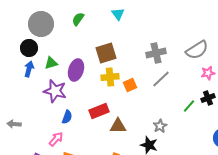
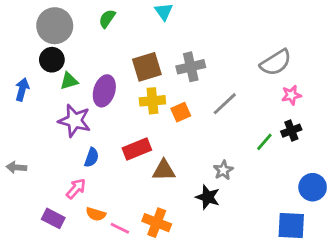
black circle: (29, 48) -> (52, 60), moved
gray cross: (156, 53) -> (191, 67), moved
blue arrow: (29, 69) -> (22, 89), moved

